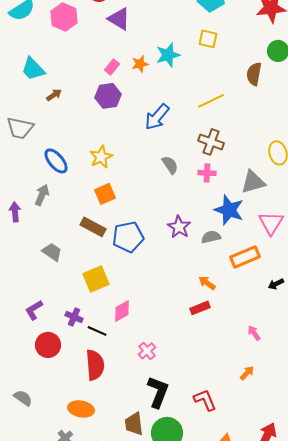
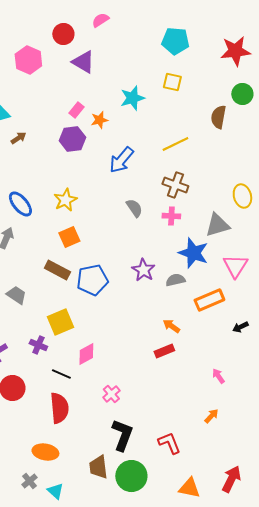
orange star: (140, 64) -> (99, 120), moved
purple cross: (74, 317) -> (38, 345), moved

